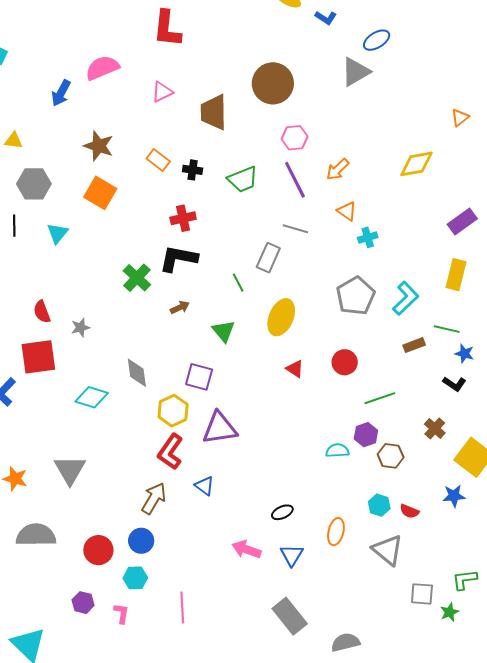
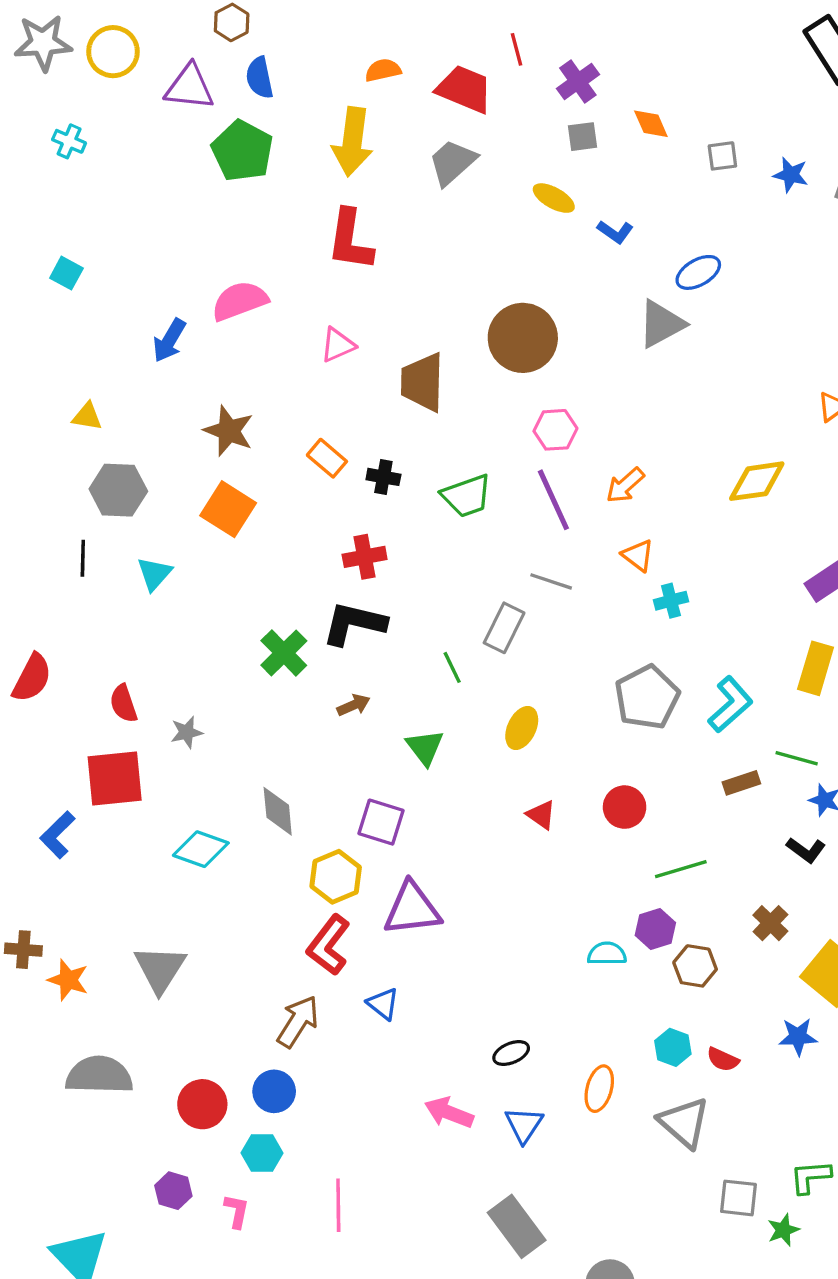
yellow ellipse: (281, 317) -> (522, 728), size x0.7

